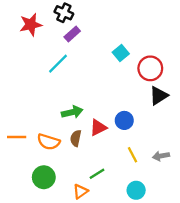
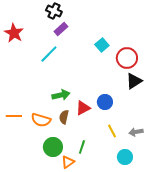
red star: (31, 25) -> (14, 33), moved, turned -30
green line: (97, 174) -> (82, 147), turned -40
green circle: (44, 177) -> (53, 147), moved
cyan circle: (136, 190) -> (125, 157), moved

